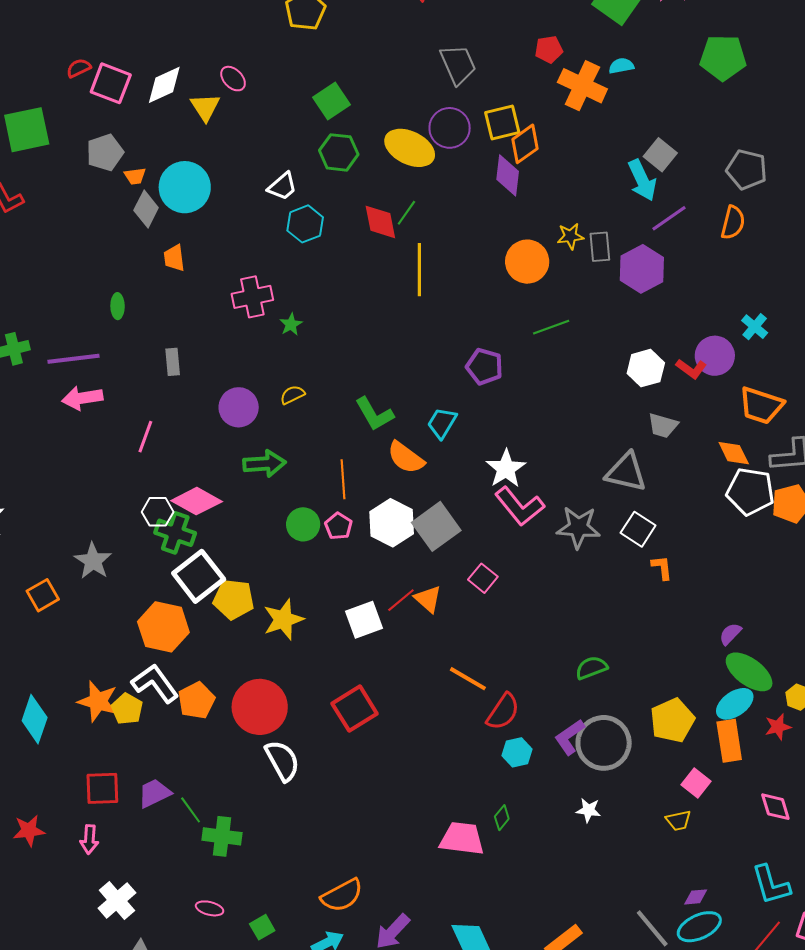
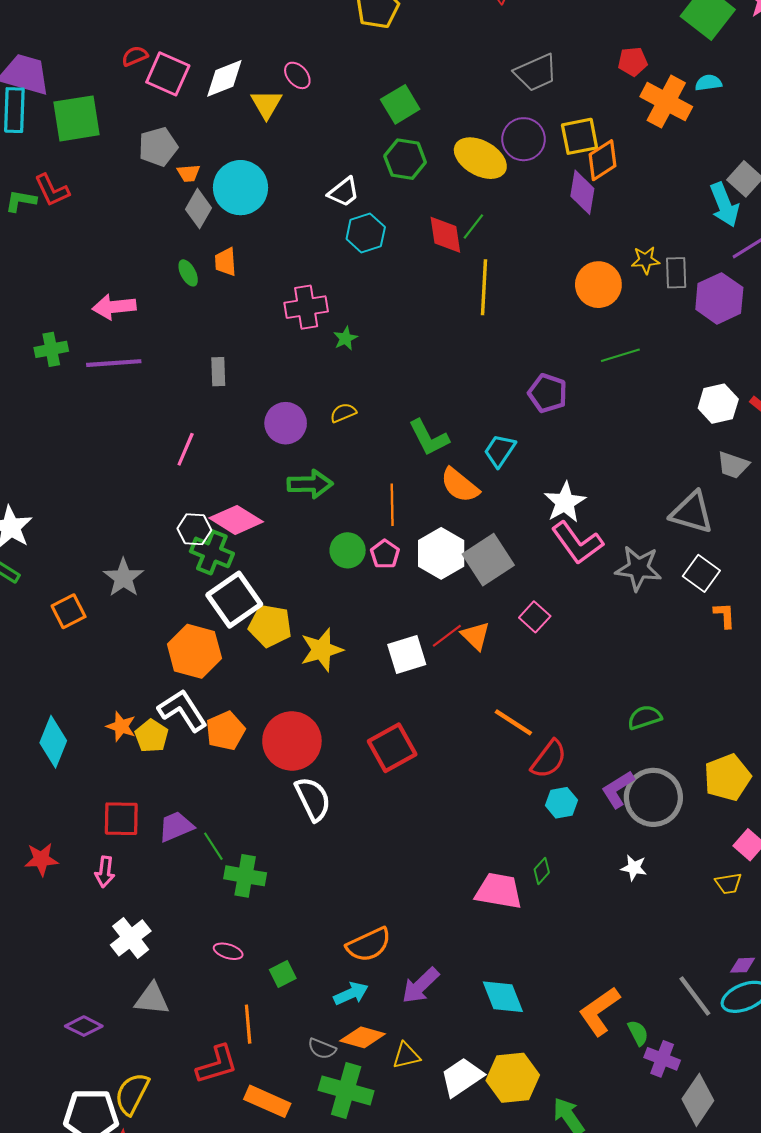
gray trapezoid: (458, 64) -> (536, 73), turned 87
green ellipse: (118, 306) -> (188, 273), moved, turned -30
pink arrow: (82, 398) -> (114, 307), moved
orange star: (98, 701) -> (121, 726), size x0.7

